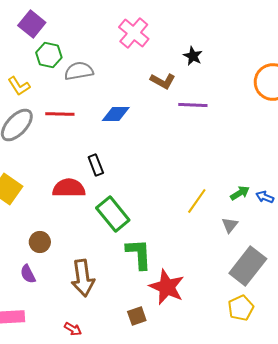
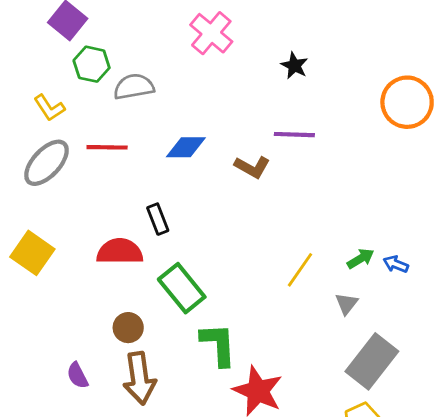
brown L-shape: (163, 81) -> (252, 167), moved
brown circle: (40, 242) -> (128, 328), moved
purple semicircle: (28, 274) -> (77, 375), moved

